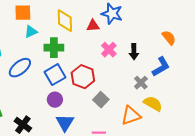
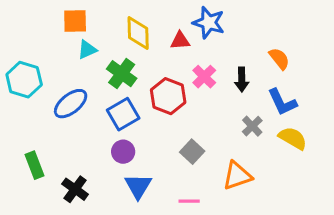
orange semicircle: (169, 38) -> (279, 59), moved
green cross: (54, 48) -> (122, 74), turned 36
blue L-shape: (161, 67) -> (282, 102), turned 95
red hexagon: (83, 77) -> (168, 96), moved
yellow semicircle: (153, 104) -> (293, 138), moved

